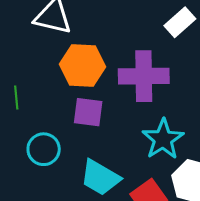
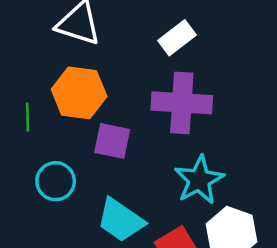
white rectangle: (180, 22) -> (177, 38), moved
orange hexagon: (82, 65) -> (79, 93), moved

